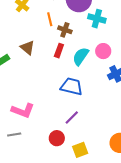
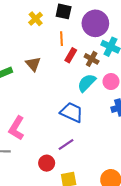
brown cross: (65, 30) -> (92, 59), moved
red rectangle: (59, 51) -> (71, 55), moved
pink L-shape: (23, 110) -> (17, 128), turned 90

